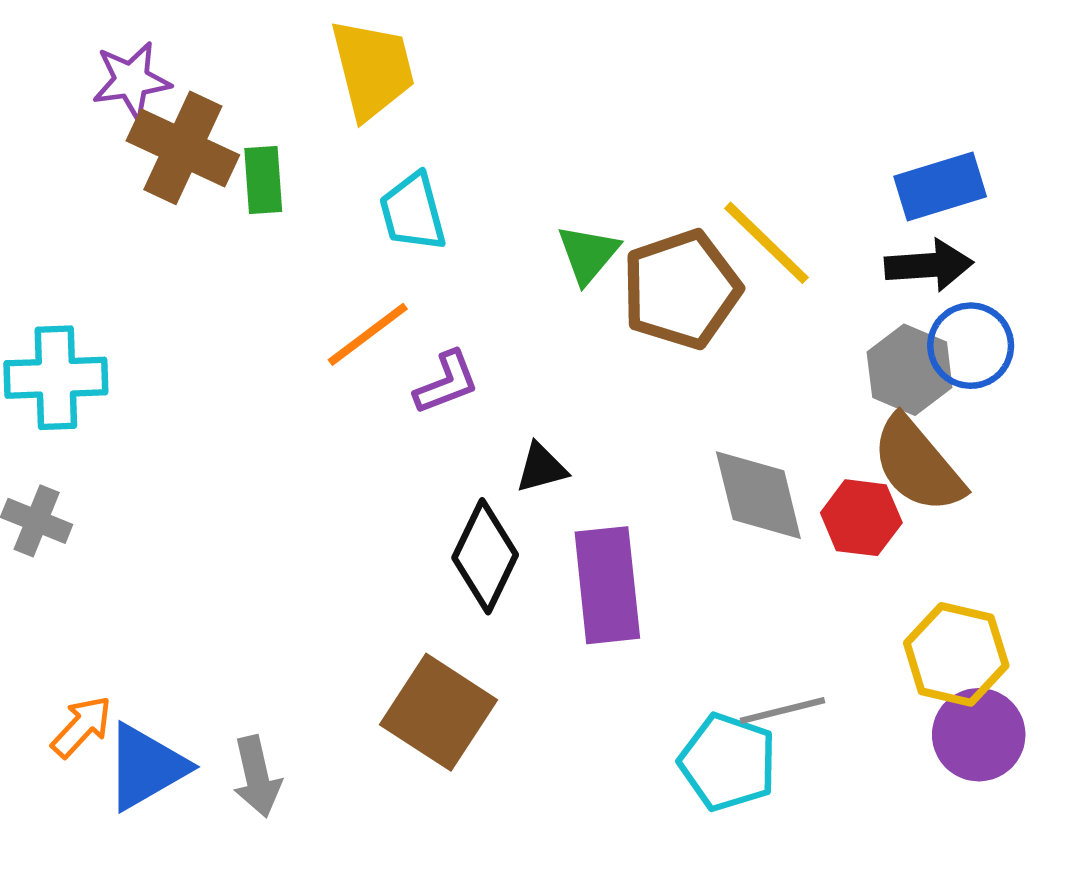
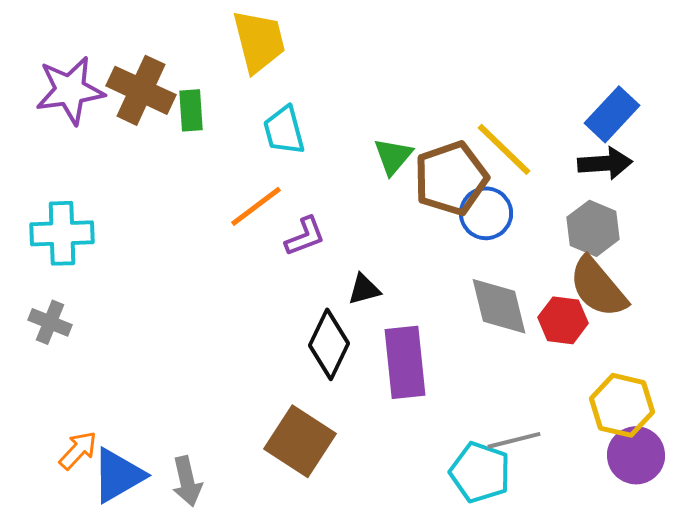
purple star: (131, 80) -> (70, 90), moved, size x1.4
blue rectangle: (940, 186) -> (612, 114), turned -30
blue circle: (971, 346) -> (486, 213), moved

